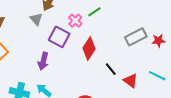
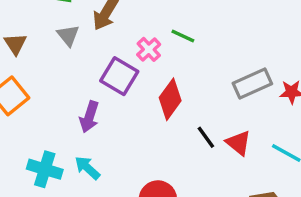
green line: (94, 12) -> (183, 36), turned 56
gray triangle: (36, 19) -> (68, 35), moved
red triangle: (131, 81) -> (238, 143), moved

